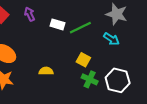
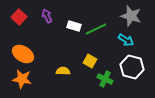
yellow square: (83, 60) -> (90, 61), moved
white hexagon: (118, 80) -> (132, 67), moved

